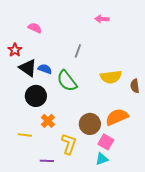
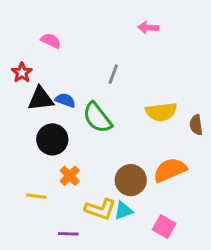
black triangle: (28, 68) -> (41, 99), turned -42
pink square: (106, 142) -> (164, 227), moved
yellow L-shape: (69, 144) -> (100, 209), turned 90
cyan triangle: (102, 159) -> (123, 211), moved

